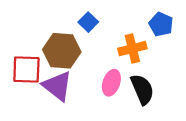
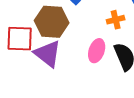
orange cross: (132, 49) -> (116, 20), size x0.7

